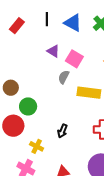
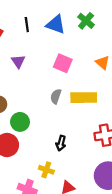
purple triangle: (53, 51) -> (18, 61), moved, turned 32
gray semicircle: (64, 77) -> (56, 96), moved
yellow cross: (37, 146) -> (46, 170), moved

